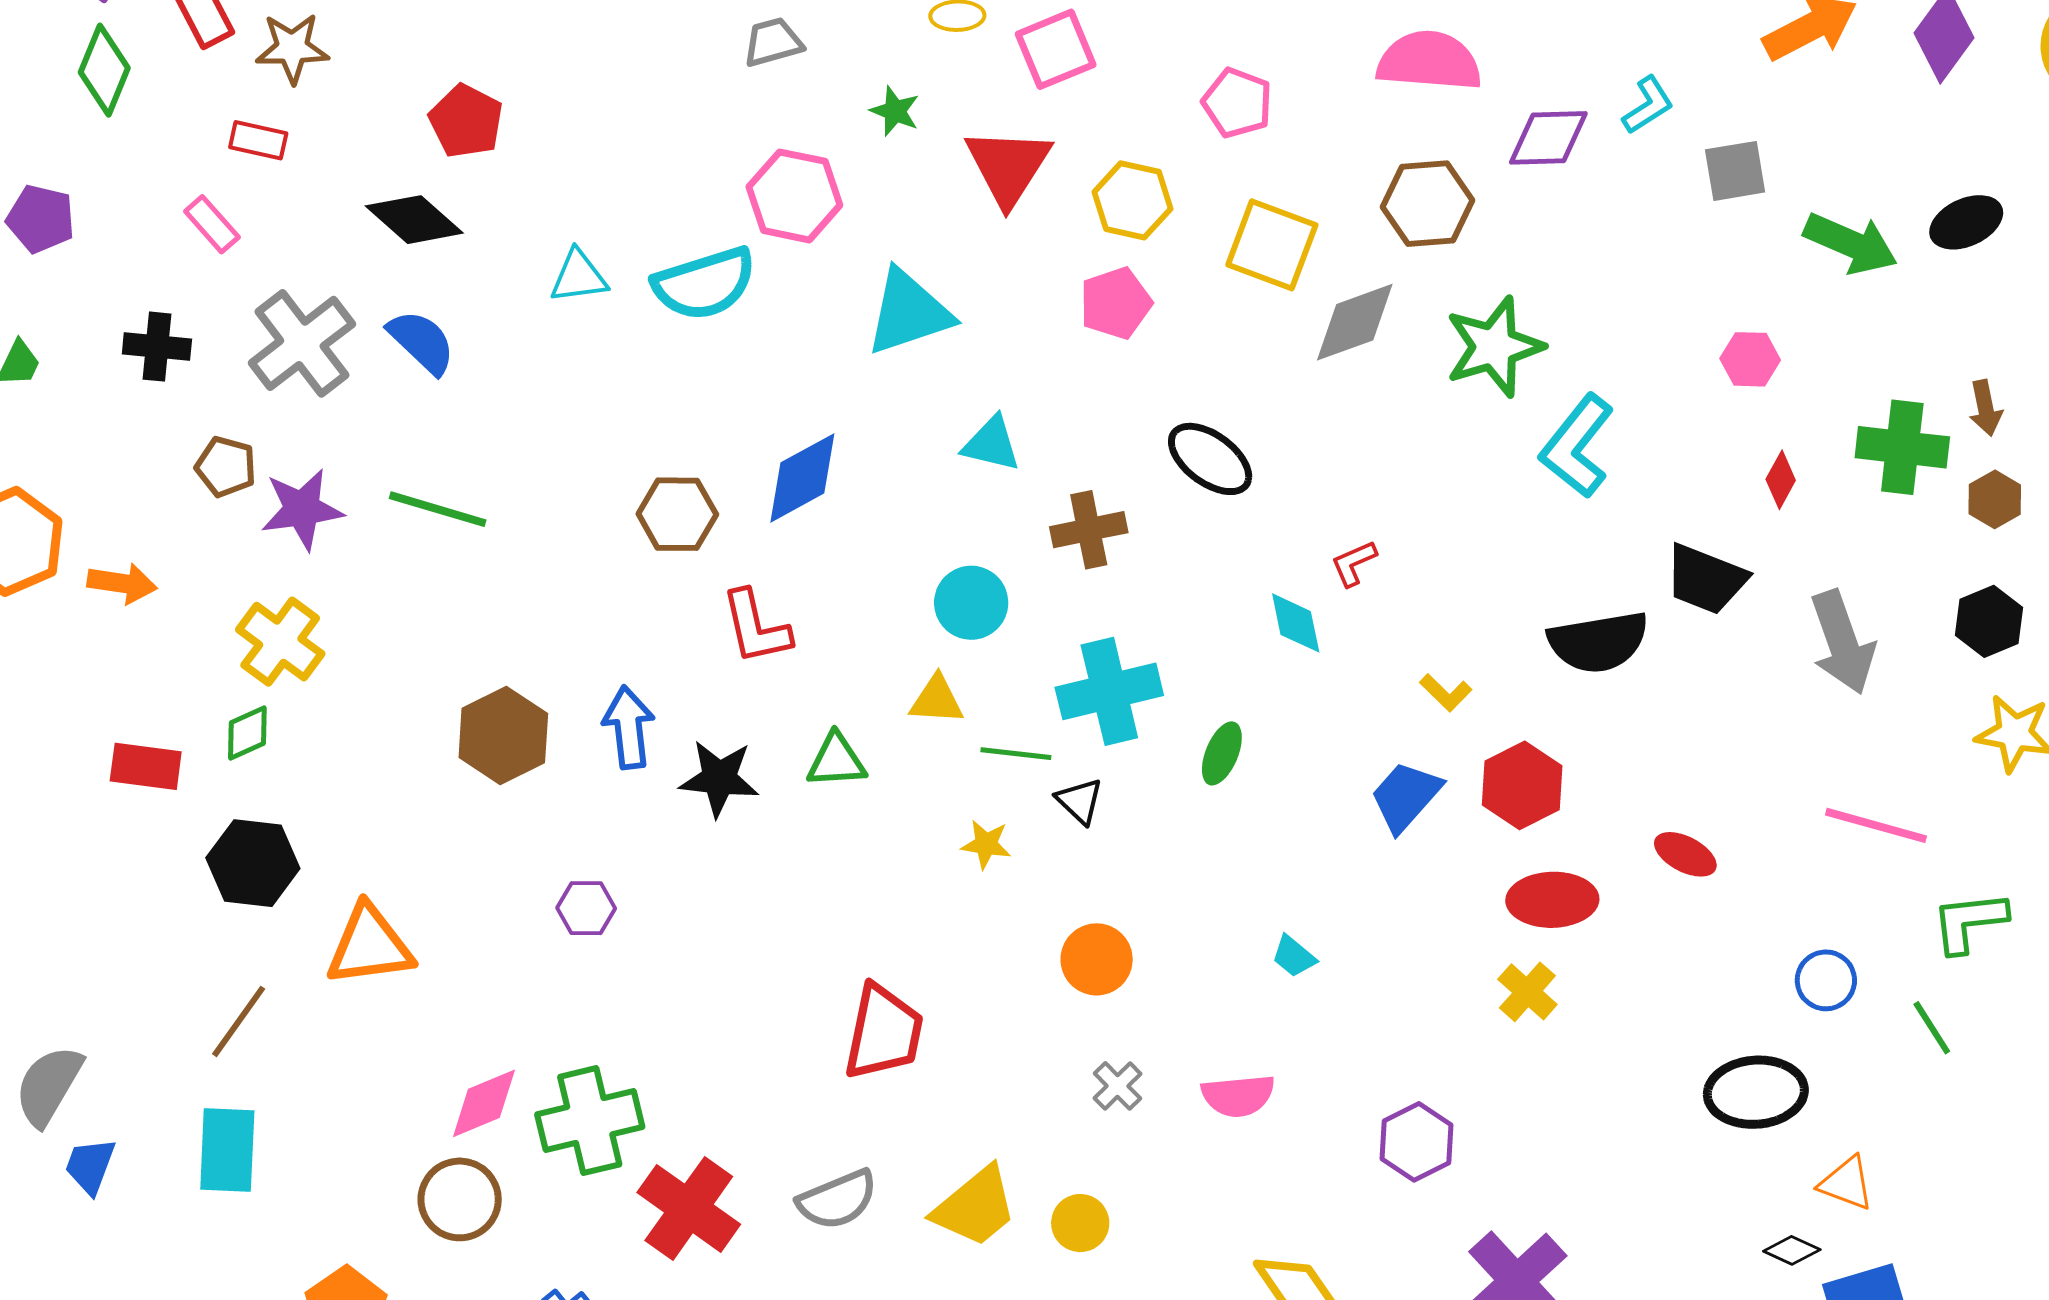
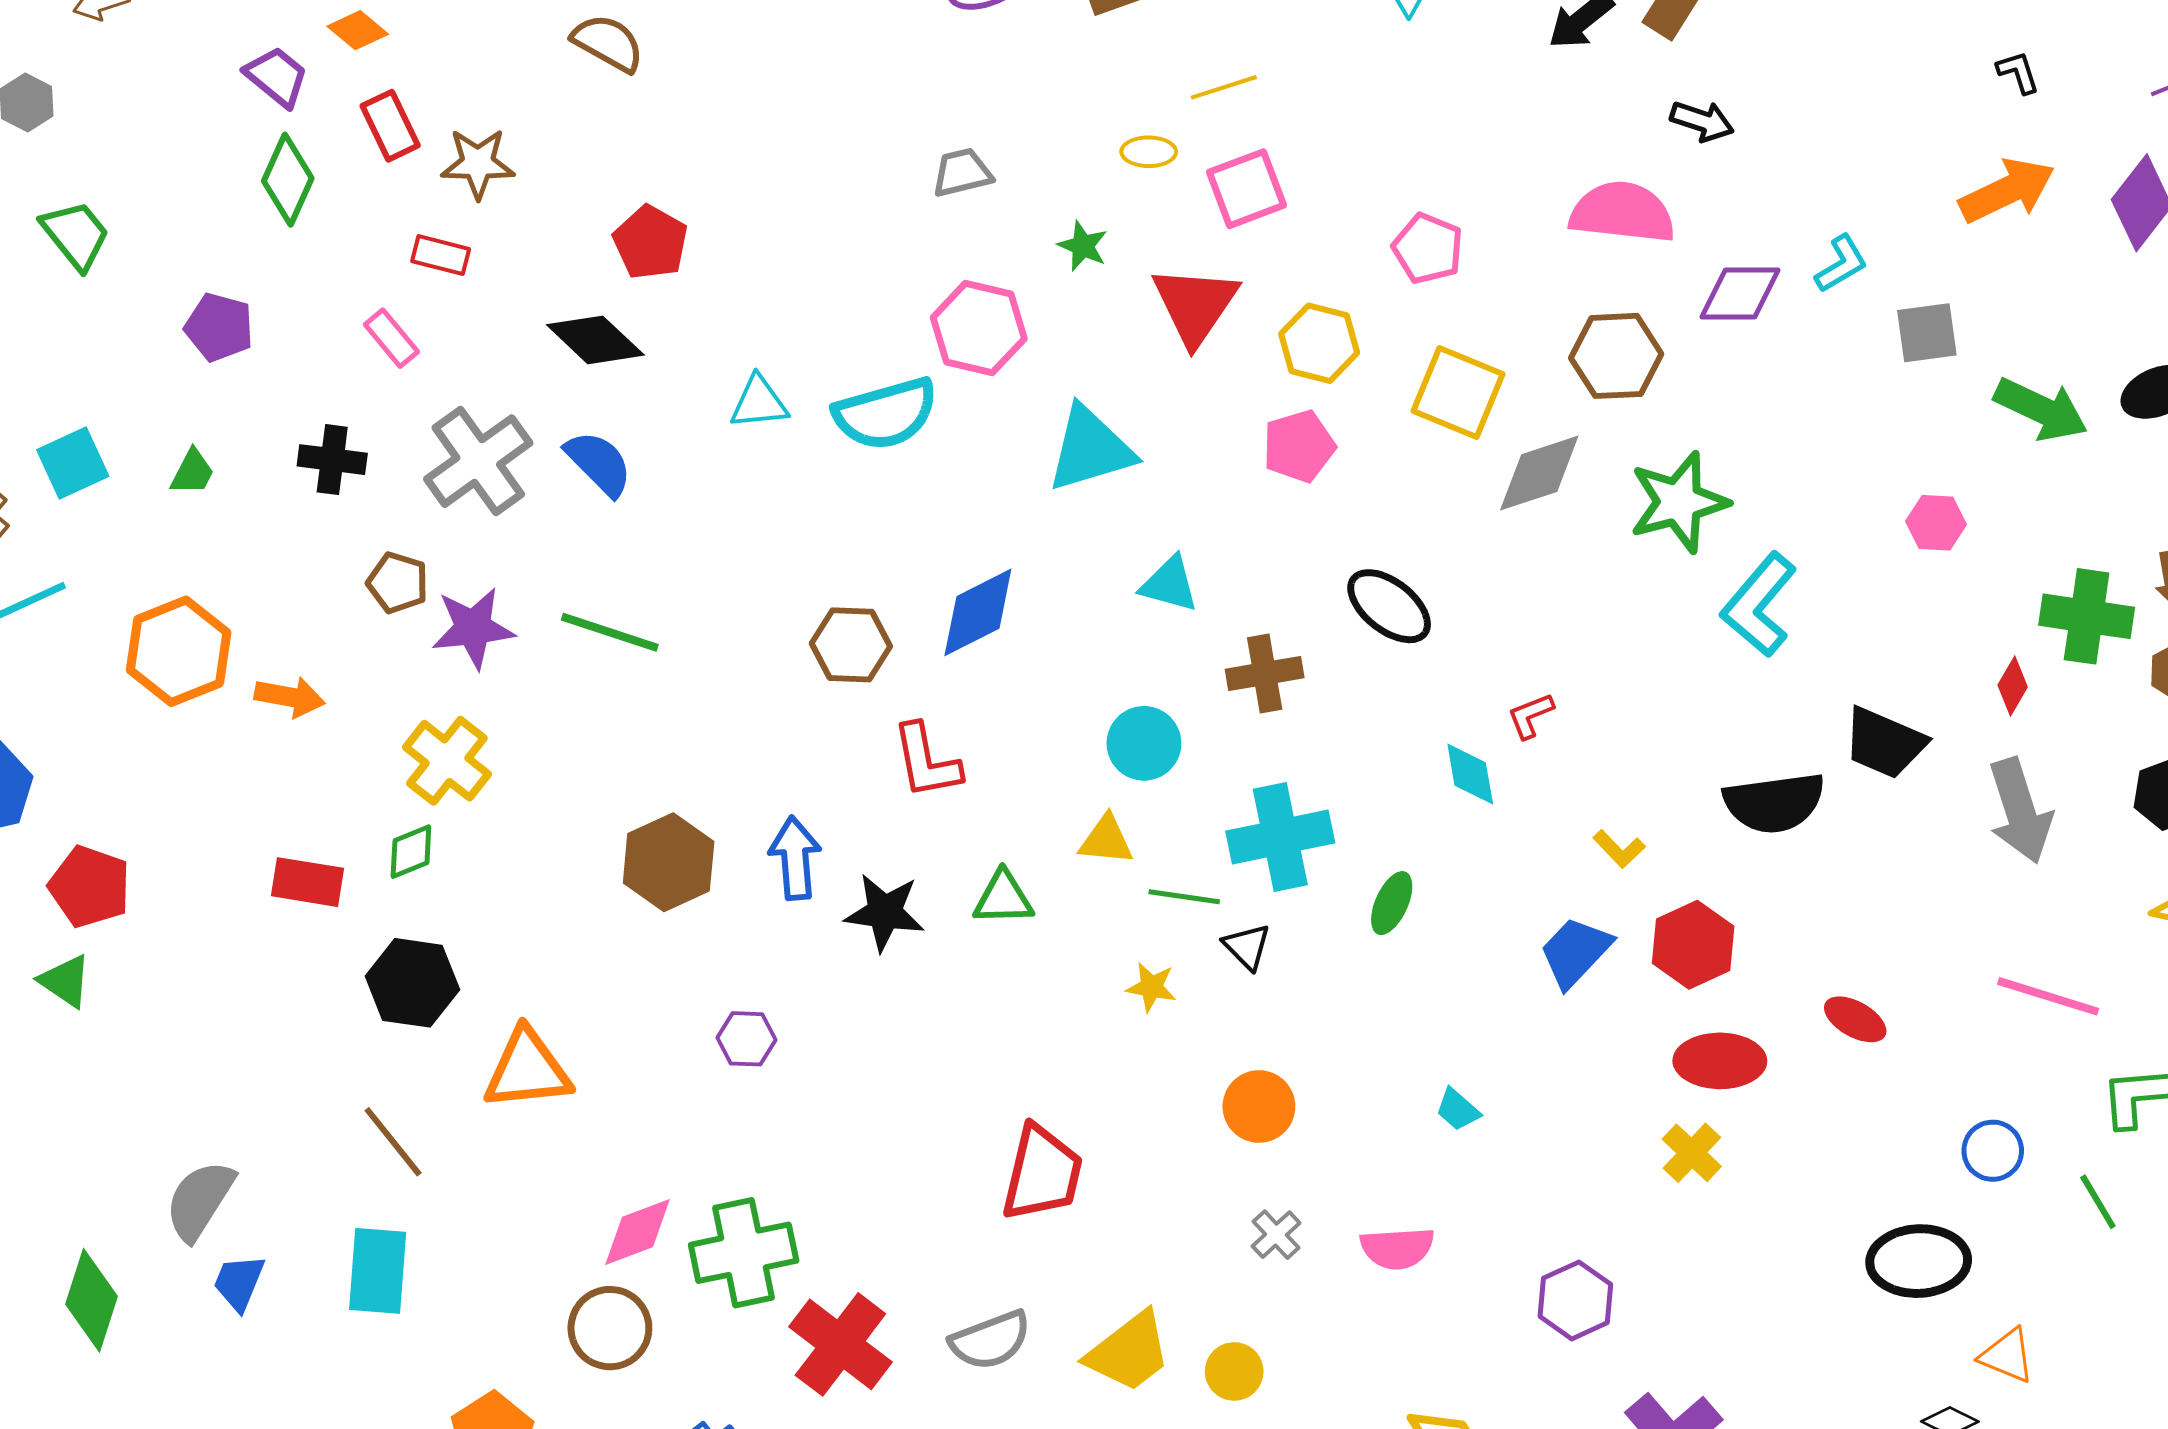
red diamond: (1781, 480) -> (2013, 686), moved
brown line: (239, 1021) -> (393, 1142), turned -76

